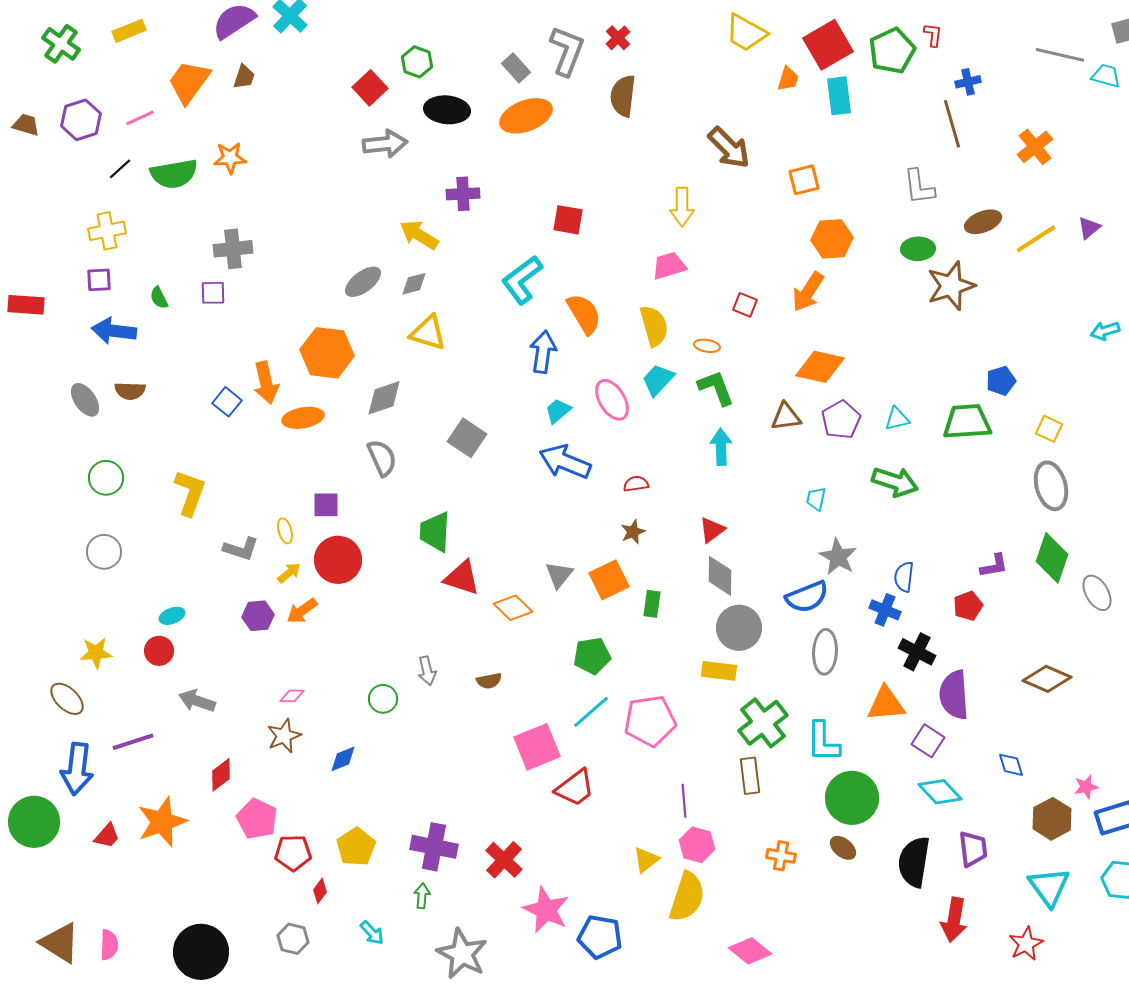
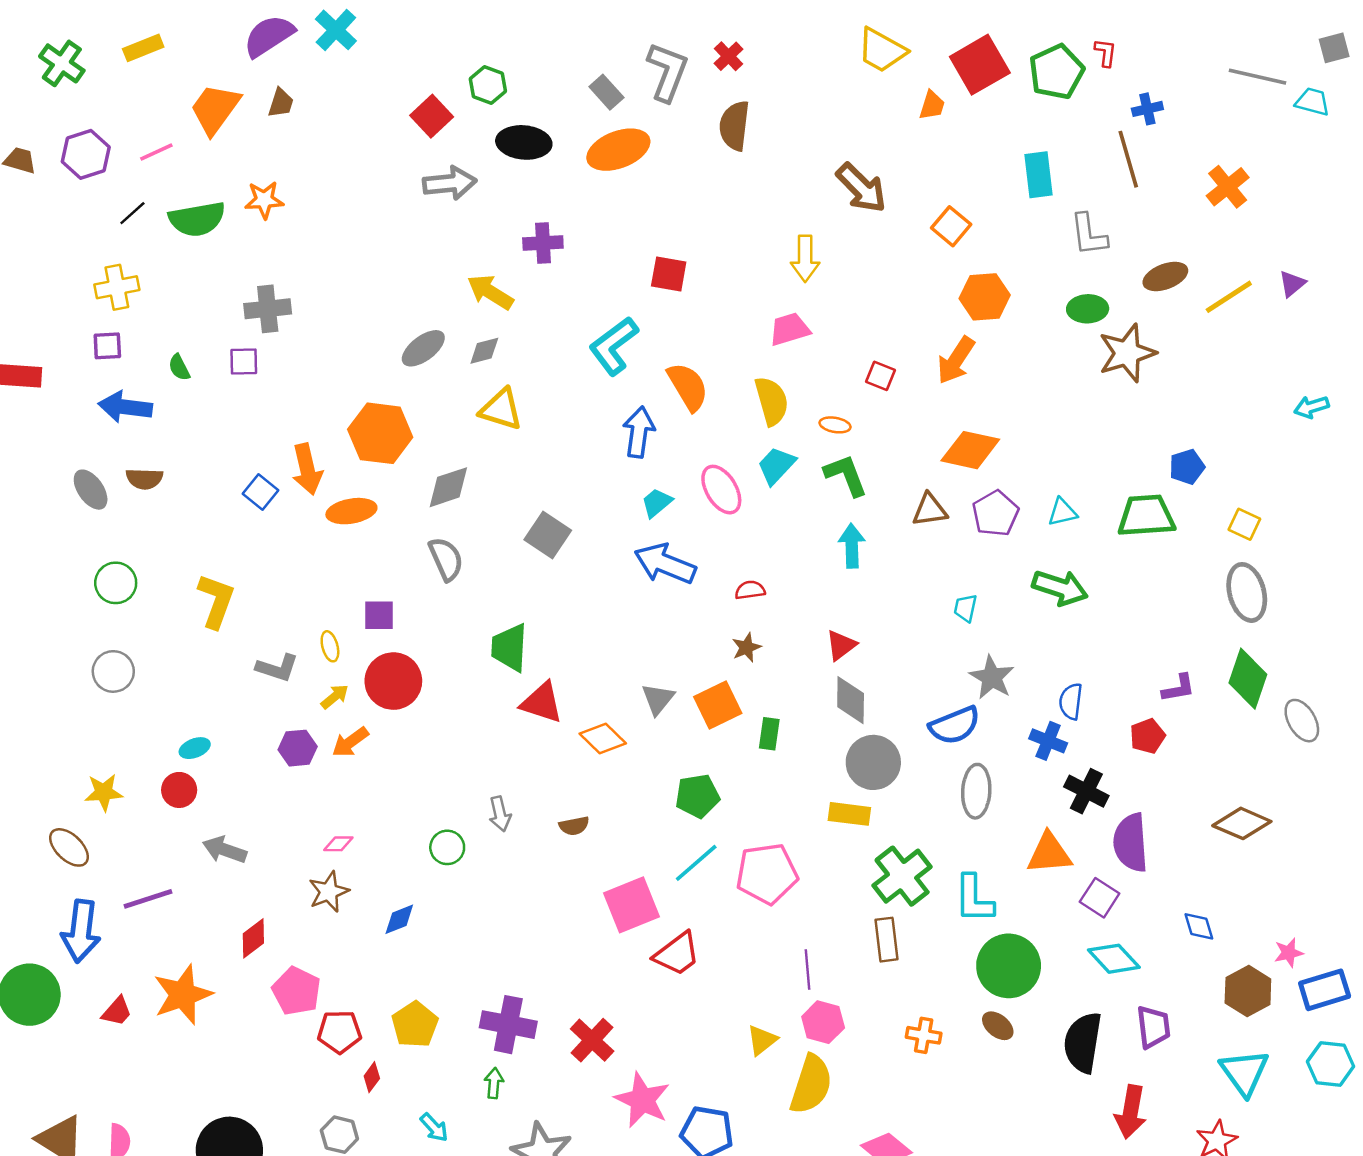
cyan rectangle: (839, 96) -> (1038, 175), moved
orange square: (804, 180) -> (951, 226), turned -36

